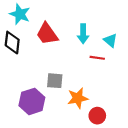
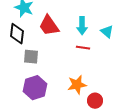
red line: (97, 58) -> (83, 48), moved
gray square: (55, 81) -> (31, 57), moved

